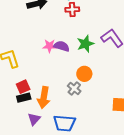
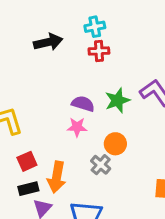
pink star: (50, 46) -> (77, 127), moved
black rectangle: (24, 98) -> (28, 189), moved

